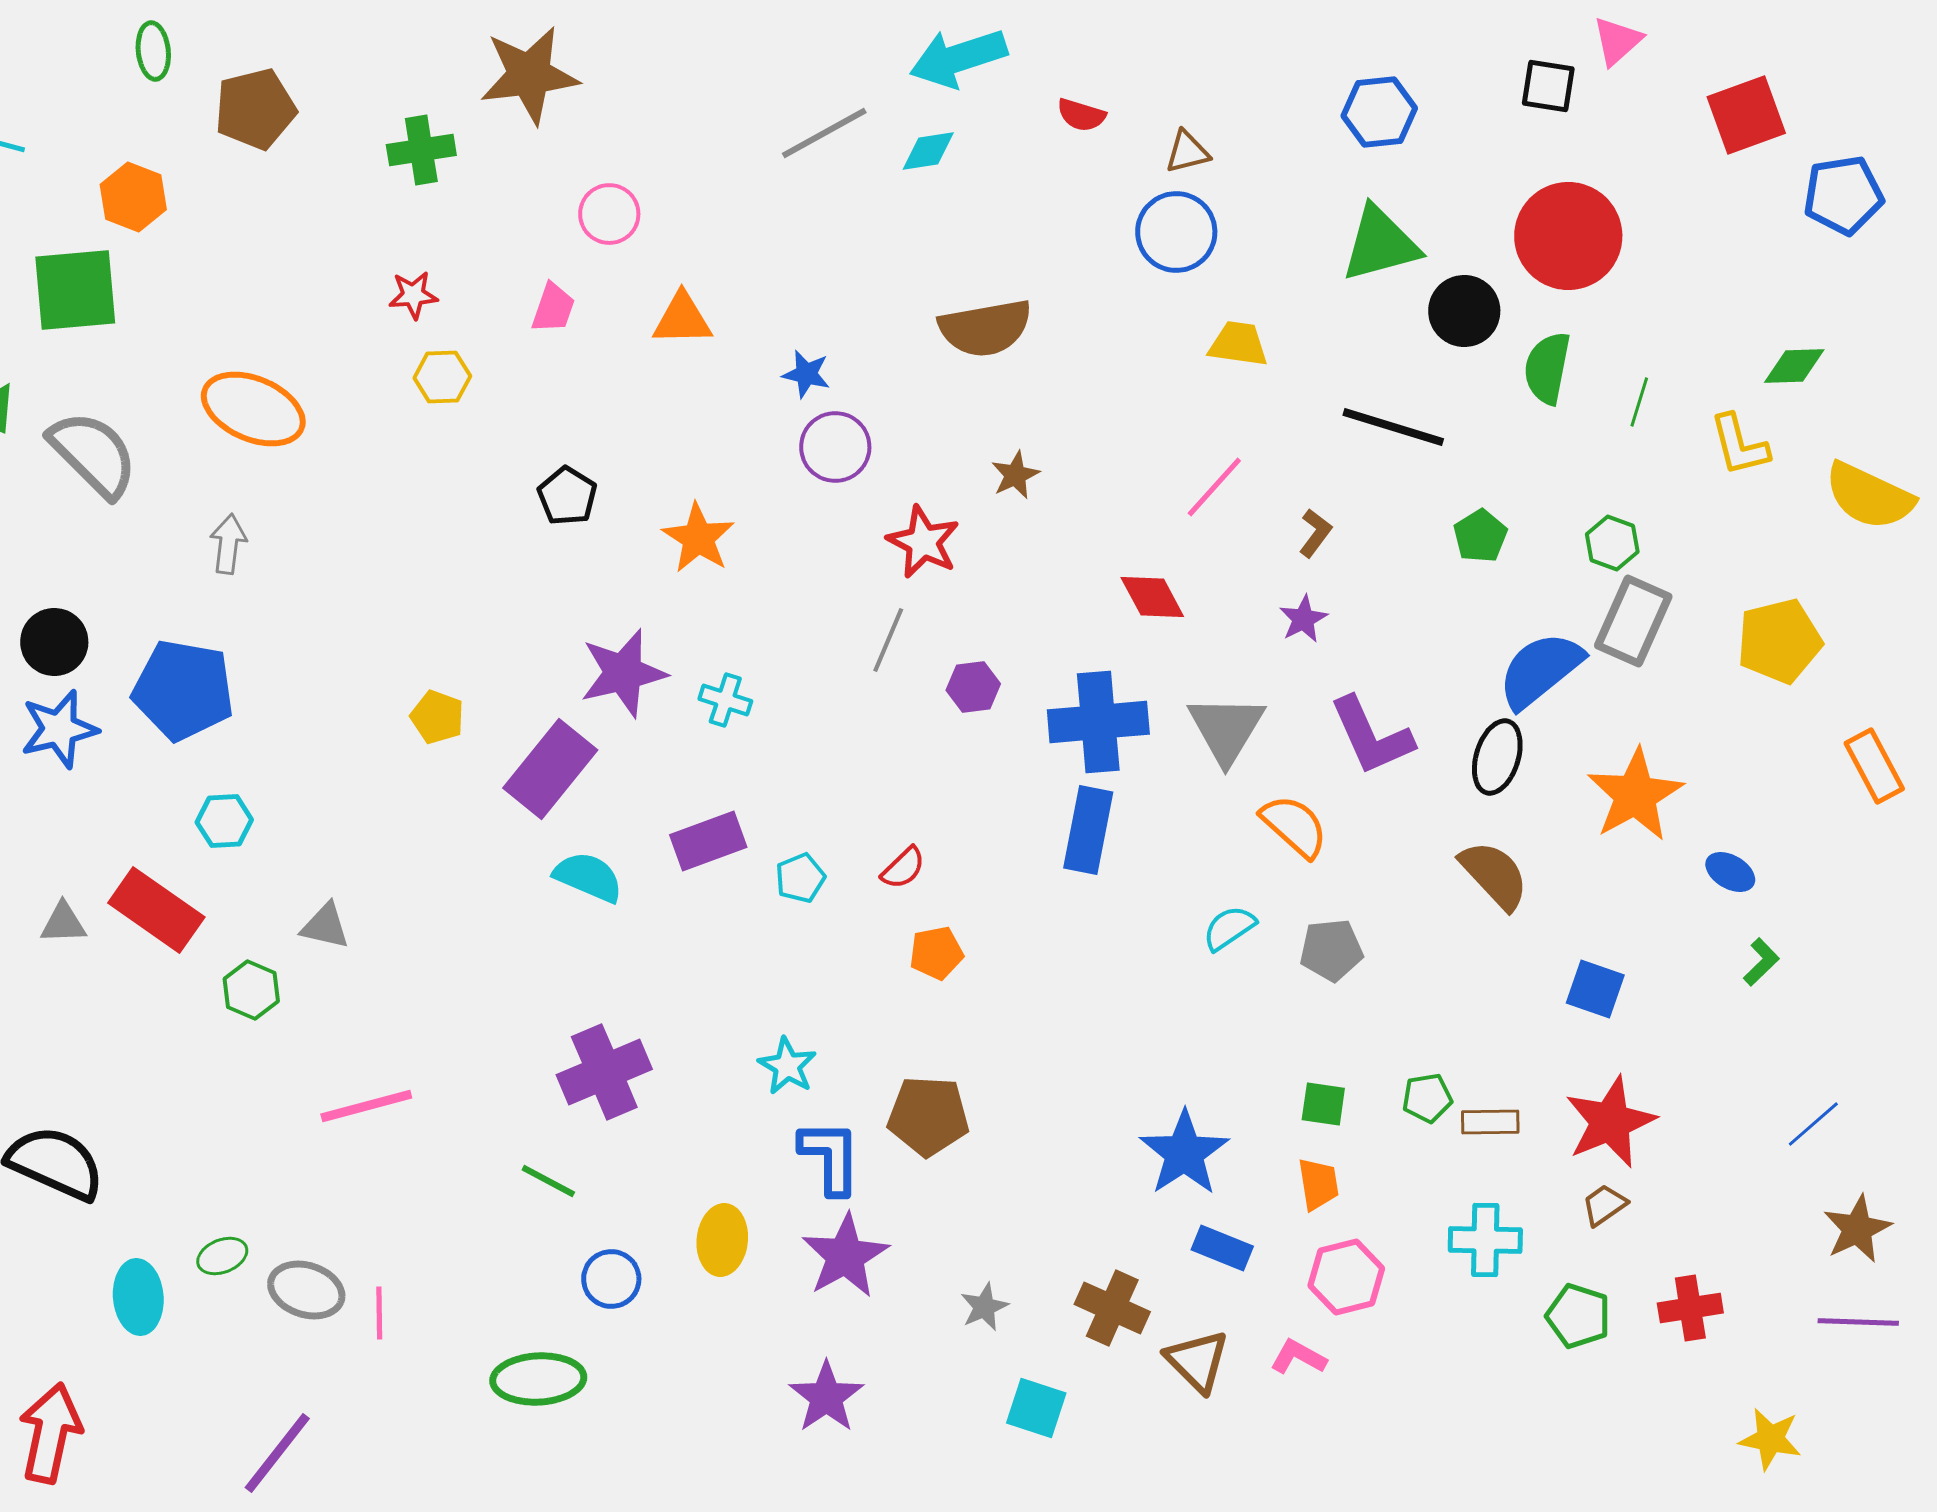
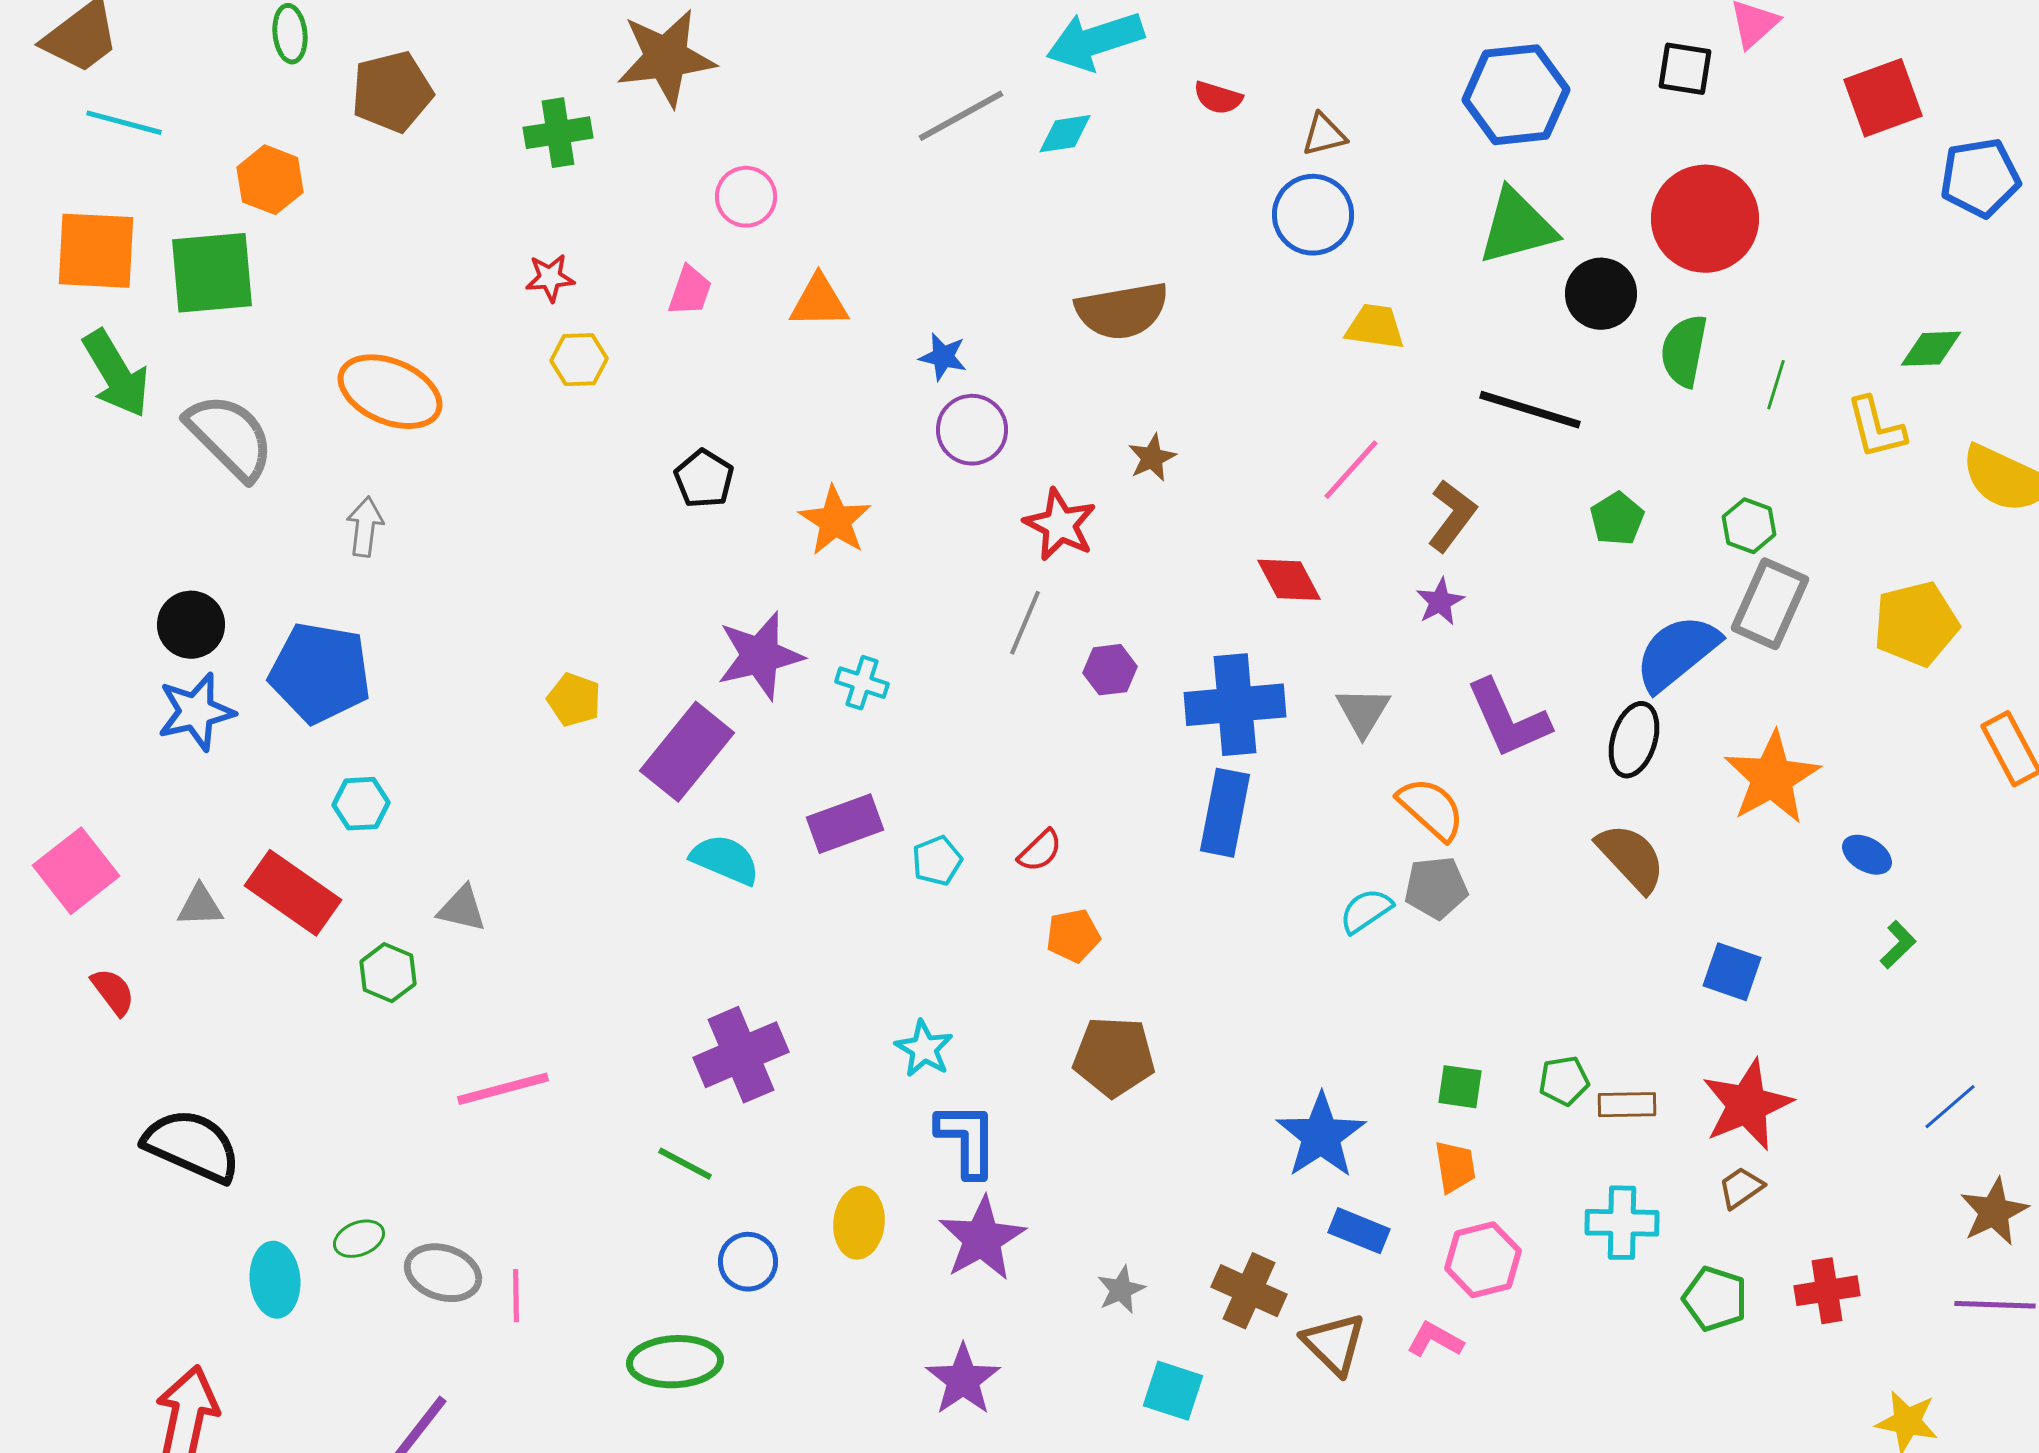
blue hexagon: (1379, 112) -> (1516, 95), size x1.4
brown L-shape: (1315, 533) -> (1452, 516), size x1.5
gray triangle: (1226, 729) -> (1363, 712), size x0.7
gray pentagon: (1331, 950) -> (1436, 888), moved
brown pentagon: (928, 1116) -> (1114, 1057), moved

